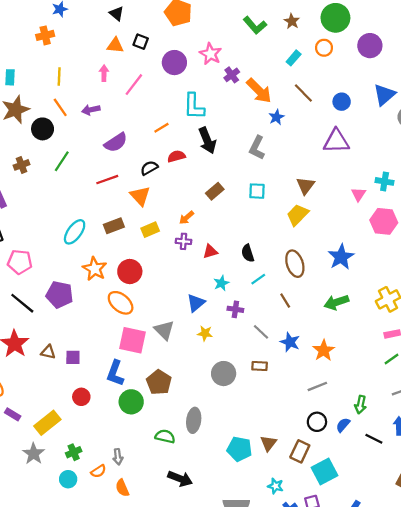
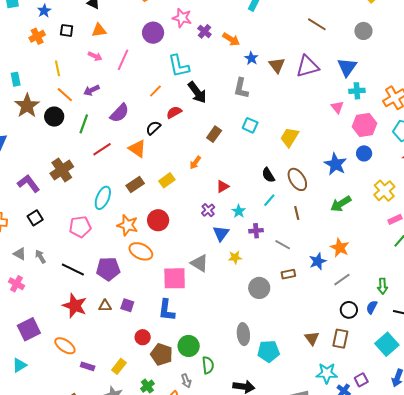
black square: (141, 42) -> (67, 30), moved
pink arrow: (104, 73) -> (95, 56), turned 128
orange arrow: (259, 91) -> (231, 39), size x0.7
brown line: (303, 93) -> (317, 24), moved
blue triangle: (384, 95) -> (347, 67), moved
blue circle: (342, 102) -> (364, 153), moved
green line: (62, 161) -> (84, 124), moved
brown cross: (21, 165) -> (62, 170), moved, size x1.6
red line: (107, 180) -> (102, 149), moved
brown triangle: (305, 186) -> (277, 65), moved
cyan square: (257, 191) -> (250, 125), turned 35
orange triangle: (140, 196) -> (137, 149), moved
purple cross: (184, 241) -> (208, 210), moved, turned -32
black semicircle: (248, 253) -> (268, 175), moved
pink pentagon: (20, 262) -> (80, 227), moved
purple pentagon: (59, 295) -> (108, 269), moved
brown line: (285, 301) -> (297, 213), turned 32
orange ellipse: (121, 303) -> (141, 251), moved
blue star: (290, 342) -> (318, 261), moved, turned -30
purple square: (73, 357) -> (127, 305), turned 32
brown pentagon: (159, 382) -> (162, 354), moved
green circle: (131, 402) -> (189, 346), moved
yellow rectangle: (47, 423) -> (119, 366), size x0.7
green semicircle: (165, 436) -> (208, 365), moved, turned 84
cyan pentagon: (239, 449) -> (268, 351), moved
cyan square: (325, 472) -> (387, 344), moved
cyan star: (275, 486) -> (327, 373), size x1.5

